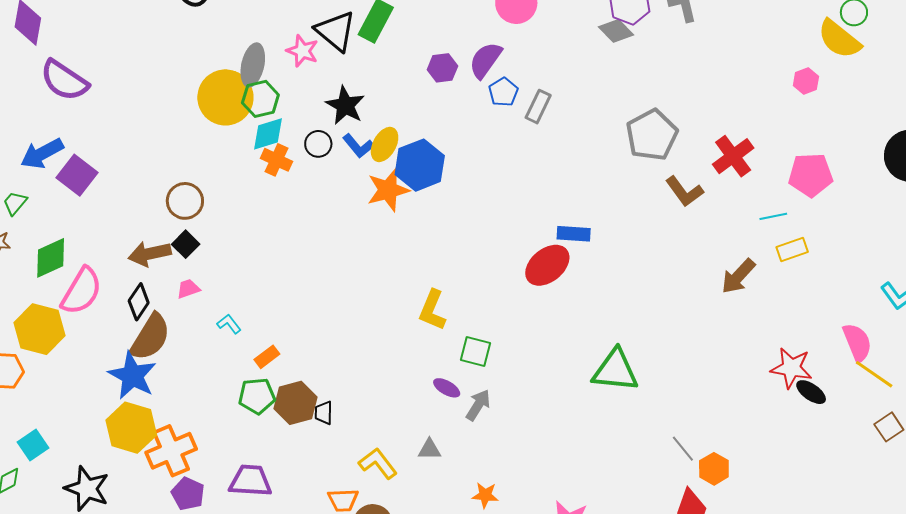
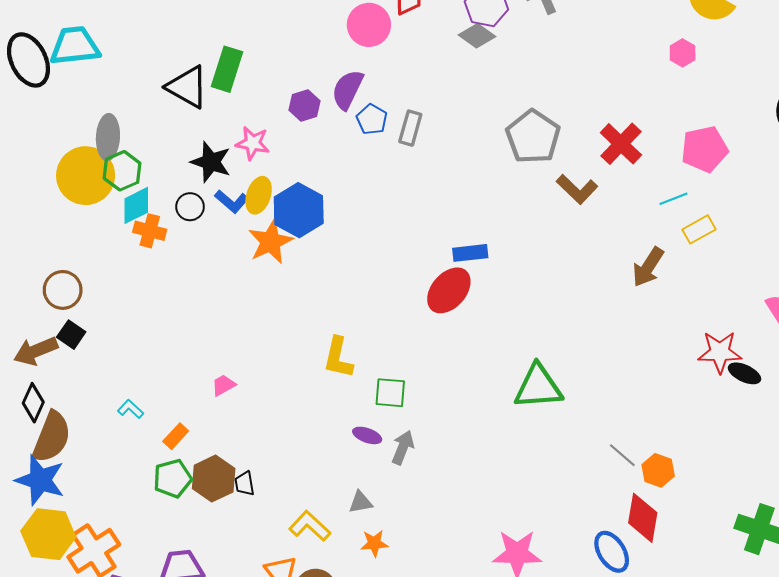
pink star: (302, 51) -> (253, 143), moved
pink trapezoid: (188, 289) -> (223, 385), moved
orange star: (485, 495) -> (374, 543), moved

